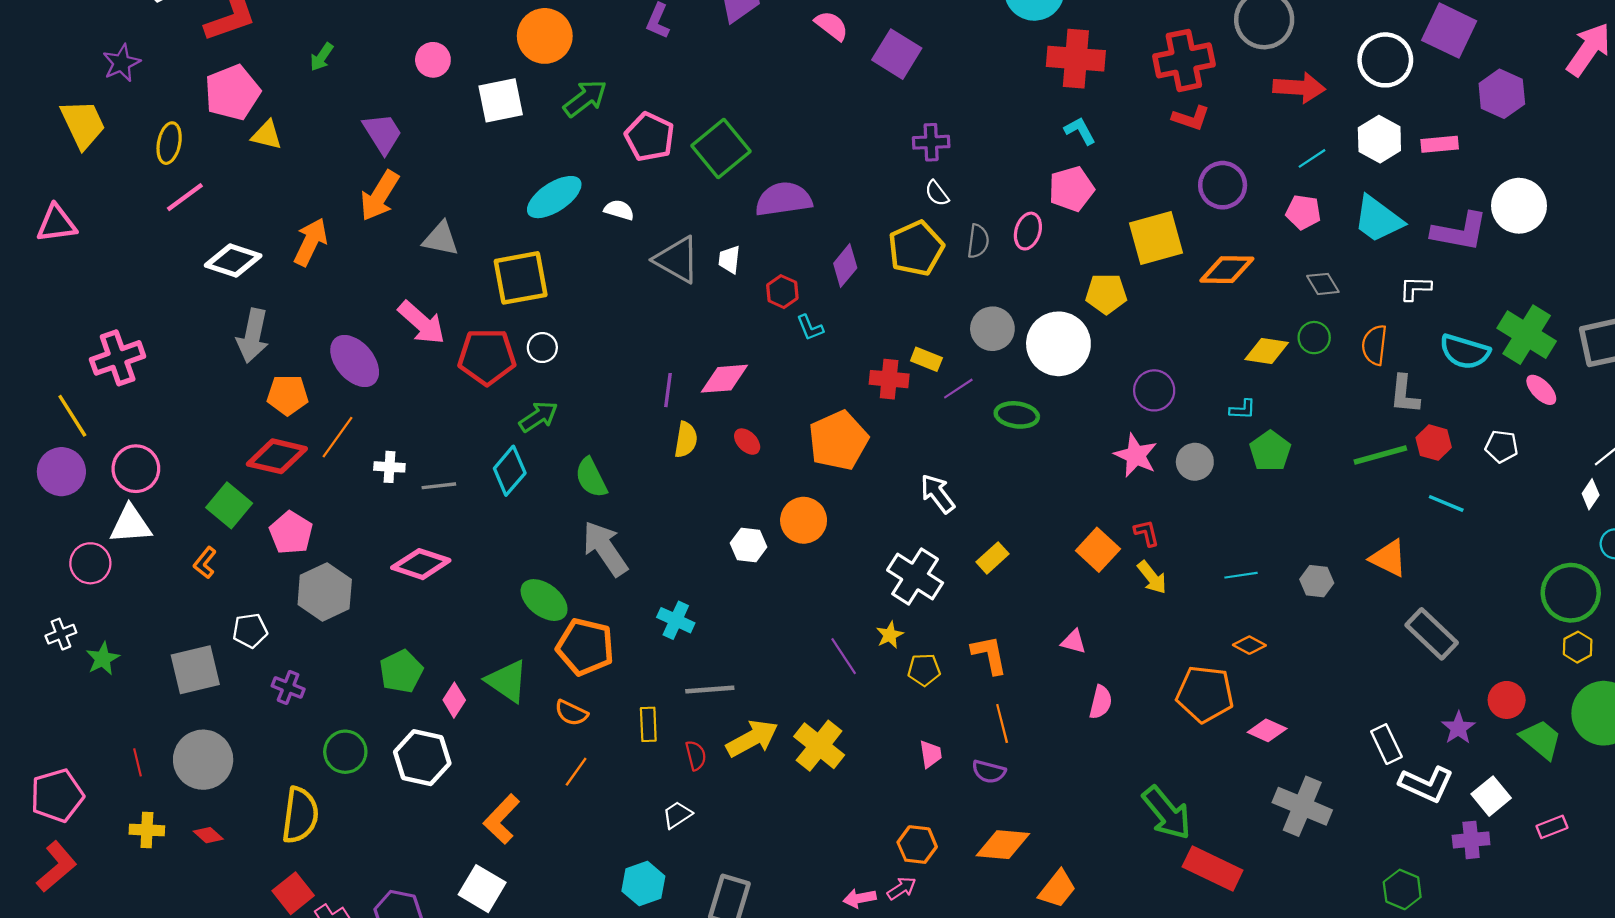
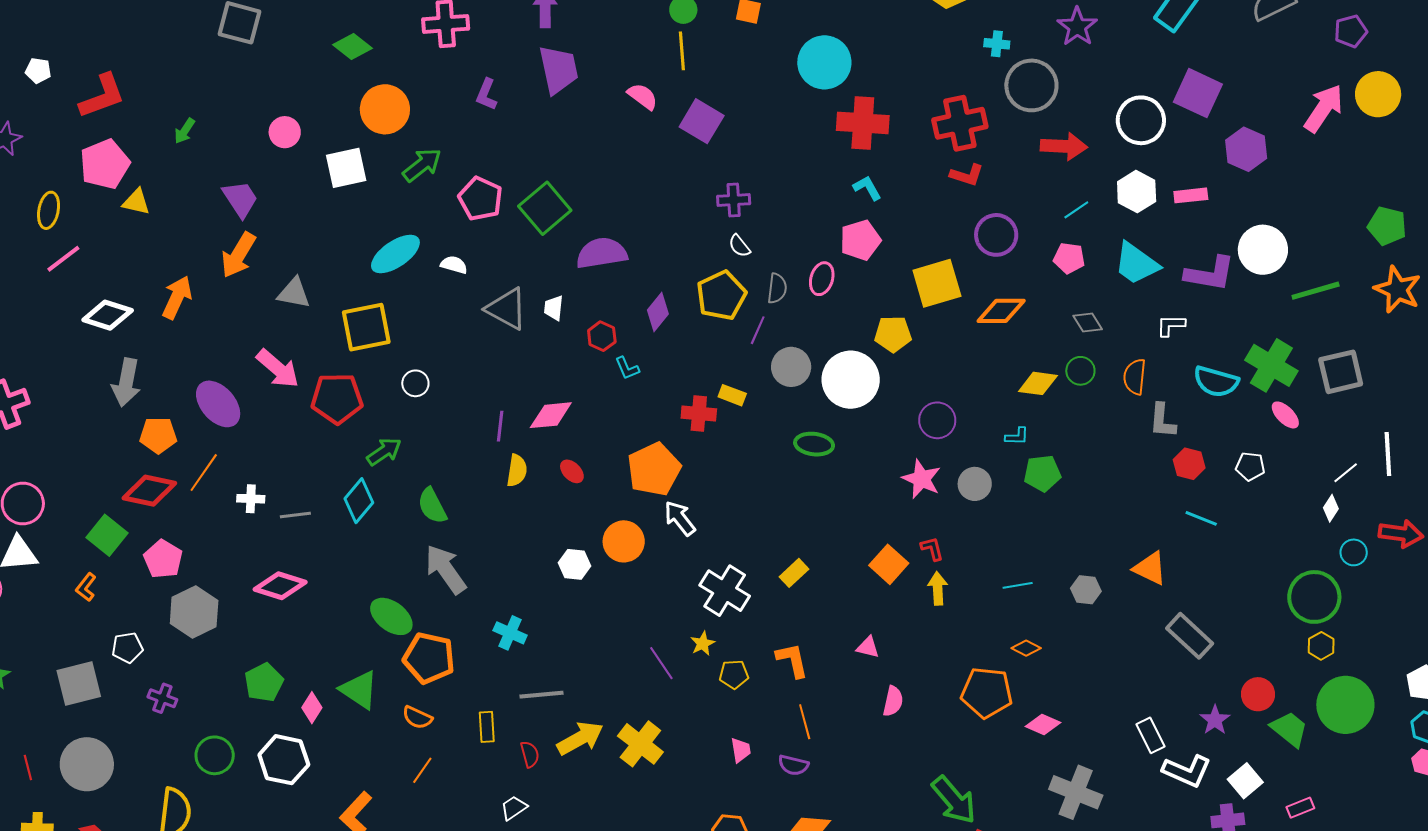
white circle: (542, 348) -> (415, 383), moved
purple line: (958, 389) -> (758, 330), moved, turned -32
green pentagon: (1270, 451) -> (1042, 473), turned 30
green line: (1380, 455) -> (1316, 291), moved
white arrow: (938, 494) -> (680, 518), moved
yellow arrow: (1152, 577) -> (938, 588), turned -144

